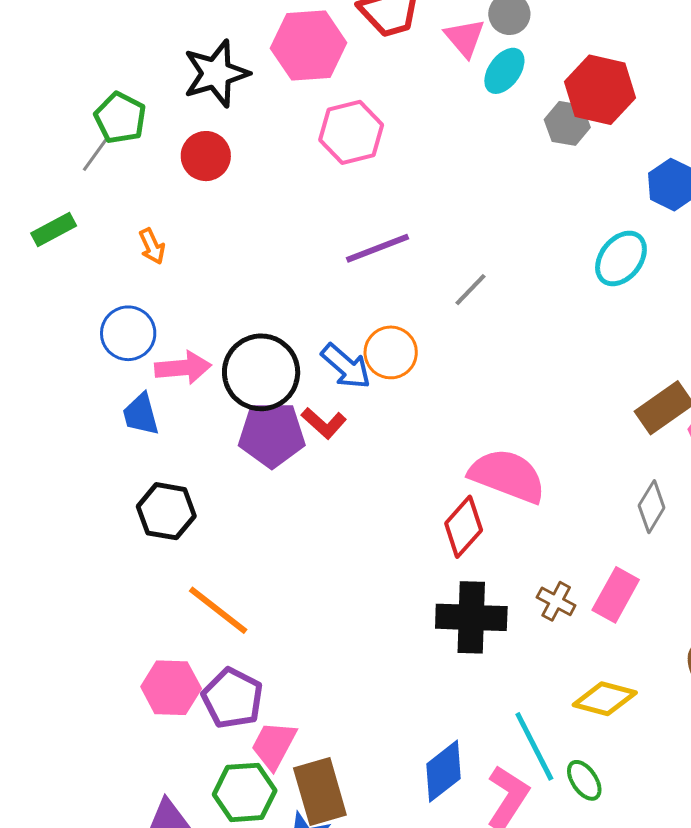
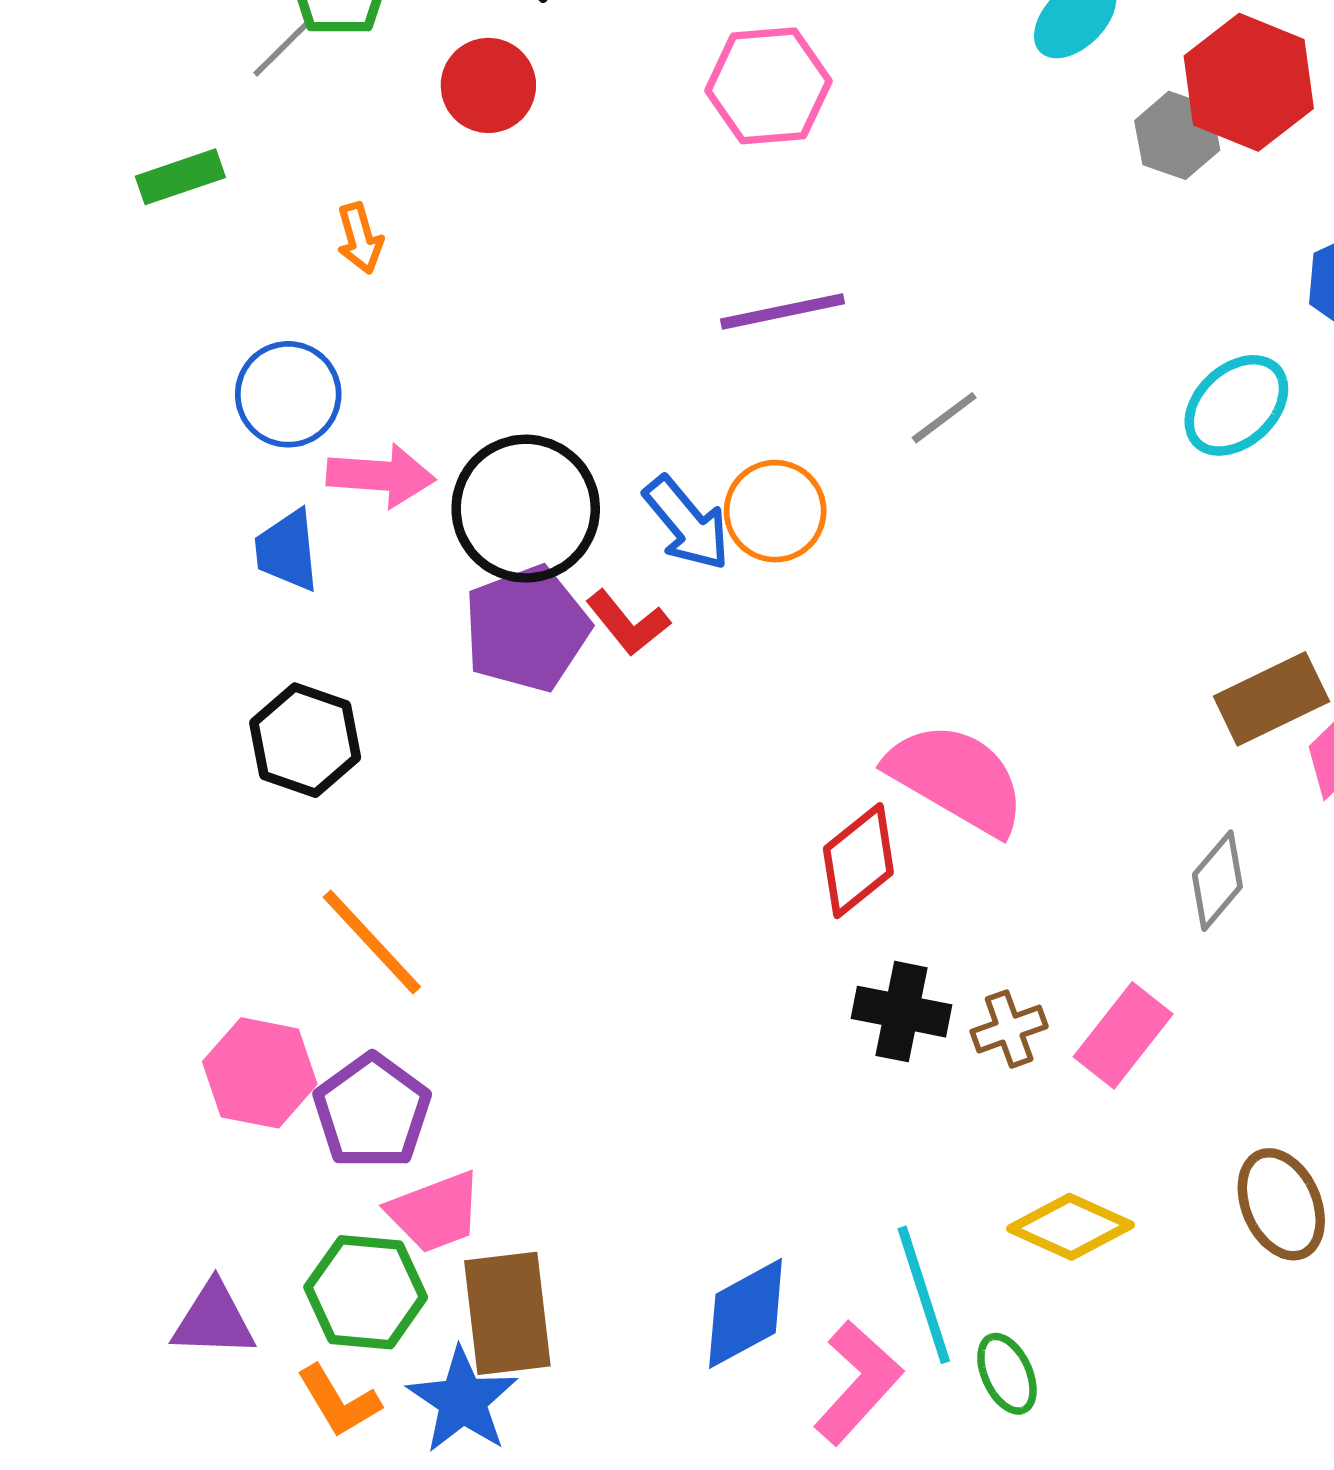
purple pentagon: (272, 435) -> (527, 629), turned -30
brown cross: (556, 601) -> (1009, 1029), turned 33
black cross: (471, 617) -> (901, 1012), moved, size x0.7
pink trapezoid: (274, 745) -> (435, 1212), turned -148

